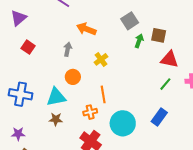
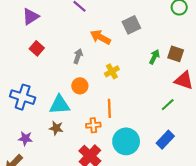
gray square: (130, 21) -> (131, 25), moved
green line: (165, 84) -> (168, 105), moved
purple star: (18, 134) -> (25, 138), moved

